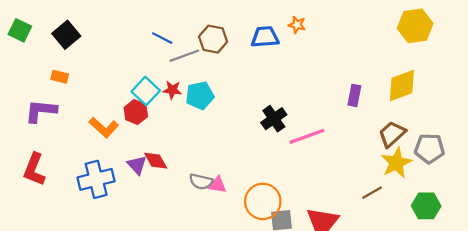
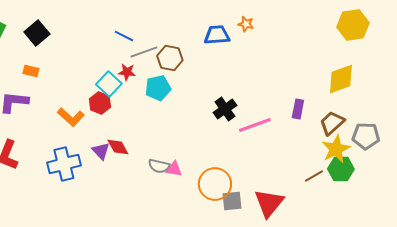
brown hexagon: (213, 39) -> (170, 58), moved
red star: (172, 90) -> (127, 72), moved
purple rectangle: (354, 95) -> (298, 109), moved
green hexagon: (426, 206) -> (341, 169), moved

